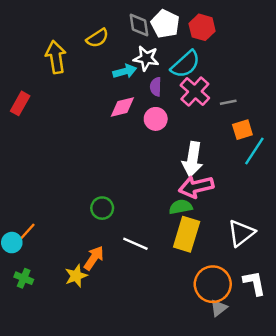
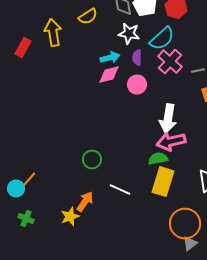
cyan arrow: (125, 71) -> (110, 58), moved
red rectangle: (20, 103) -> (23, 48), moved

